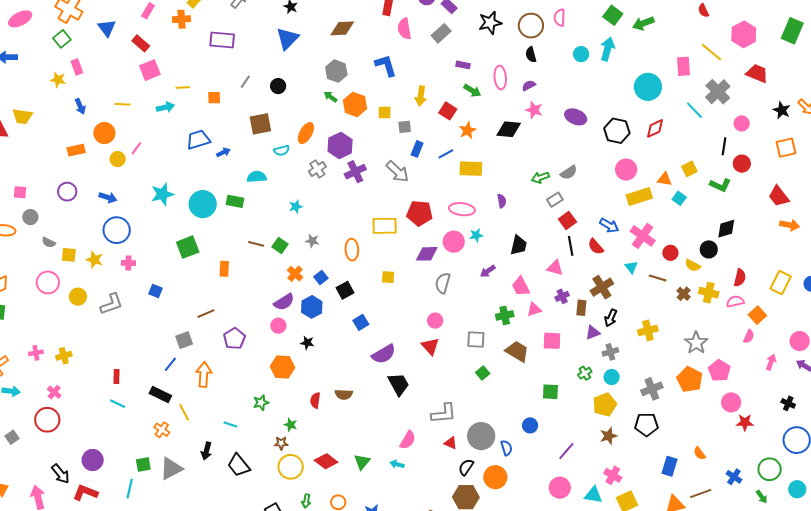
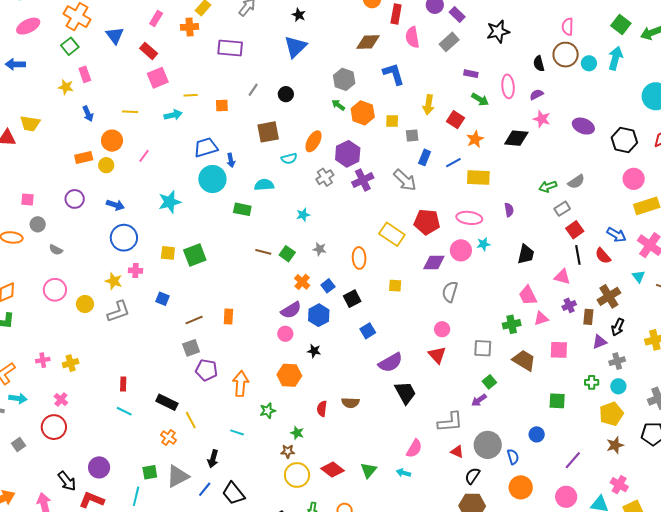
brown circle: (531, 26) -> (566, 55), moved
brown diamond: (342, 28) -> (368, 42), moved
blue arrow: (223, 152) -> (231, 160), turned 104
yellow circle: (118, 159) -> (106, 165), moved
cyan circle: (203, 204) -> (212, 179), moved
yellow rectangle: (385, 226) -> (392, 234), turned 35
yellow square: (69, 255) -> (168, 253), moved
yellow star: (95, 260) -> (114, 281), moved
orange rectangle: (224, 269) -> (228, 317), moved
purple arrow: (488, 271) -> (479, 400), moved
brown line: (206, 314) -> (194, 320), moved
purple pentagon: (234, 339) -> (206, 370), moved, turned -30
blue line: (170, 364) -> (205, 489), moved
green cross: (585, 373) -> (592, 382), turned 32
orange arrow: (204, 375) -> (241, 384), moved
black trapezoid: (239, 465) -> (233, 493), moved
orange circle: (495, 477) -> (521, 487), moved

